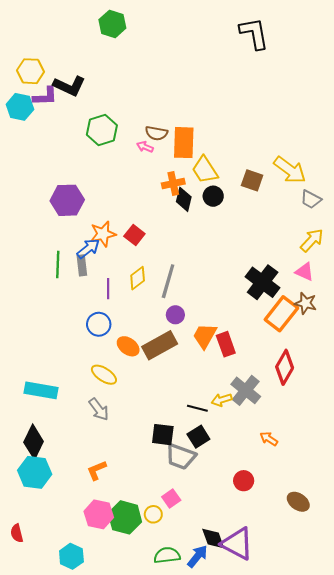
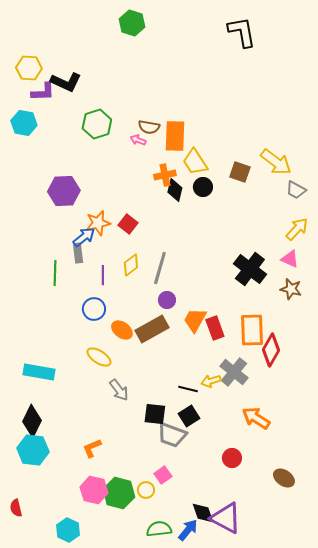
green hexagon: (112, 24) -> (132, 23), moved
cyan hexagon: (20, 107) -> (24, 123), moved
green line: (58, 264) -> (55, 273), moved
orange rectangle: (281, 314) -> (252, 330), moved, turned -40
gray arrow: (99, 409) -> (119, 390), moved
orange arrow: (269, 439) -> (256, 418), size x1.6

